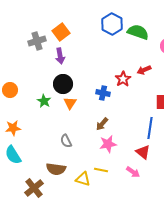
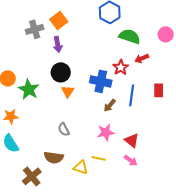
green semicircle: (138, 32) -> (130, 36), moved
blue cross: (103, 93) -> (101, 81), size x1.5
green star: (44, 101) -> (29, 89), moved, size x1.5
brown arrow: (102, 124) -> (110, 105), moved
blue line: (150, 128) -> (132, 95), moved
red triangle: (143, 152) -> (132, 140), moved

